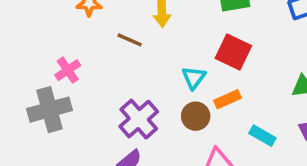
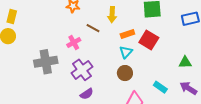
pink cross: (68, 70) -> (74, 42), moved
orange rectangle: (228, 99) -> (127, 34), moved
purple cross: (139, 119) -> (82, 70), moved

